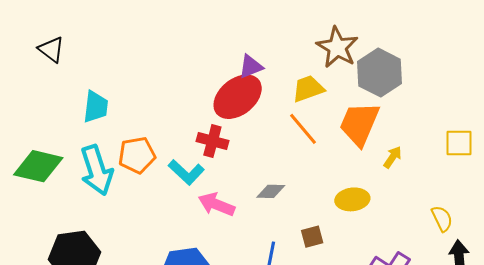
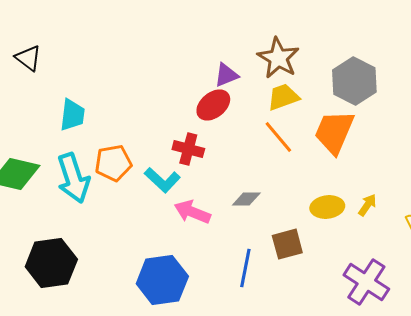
brown star: (337, 47) -> (278, 58), moved
red ellipse: (238, 97) -> (213, 105), size x0.7
yellow arrow: (393, 157) -> (367, 205), moved
brown square: (312, 237) -> (287, 244), size x1.4

